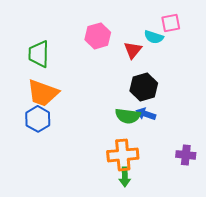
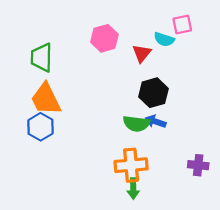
orange trapezoid: (43, 93) -> (46, 99), turned 44

